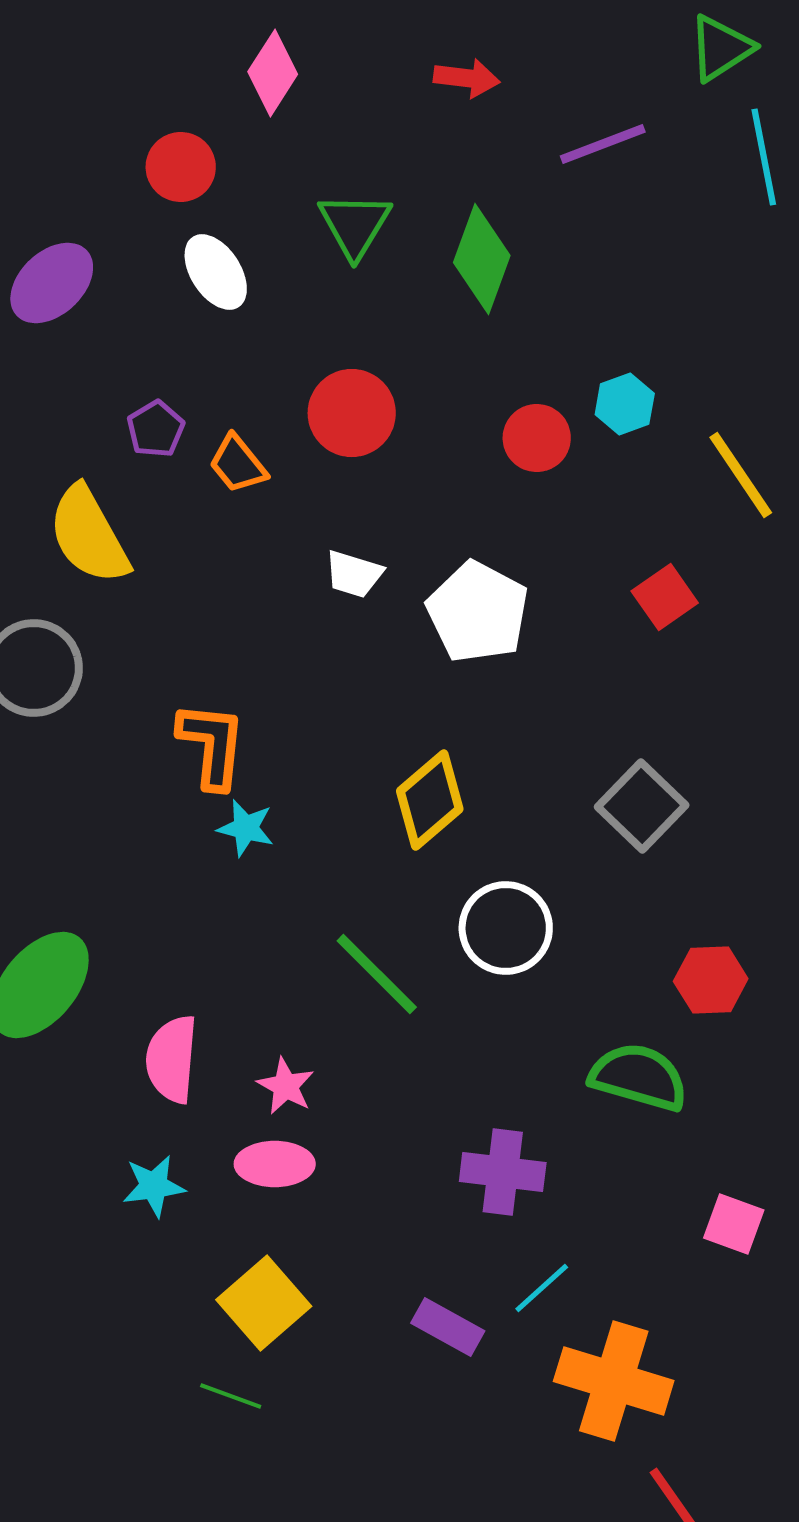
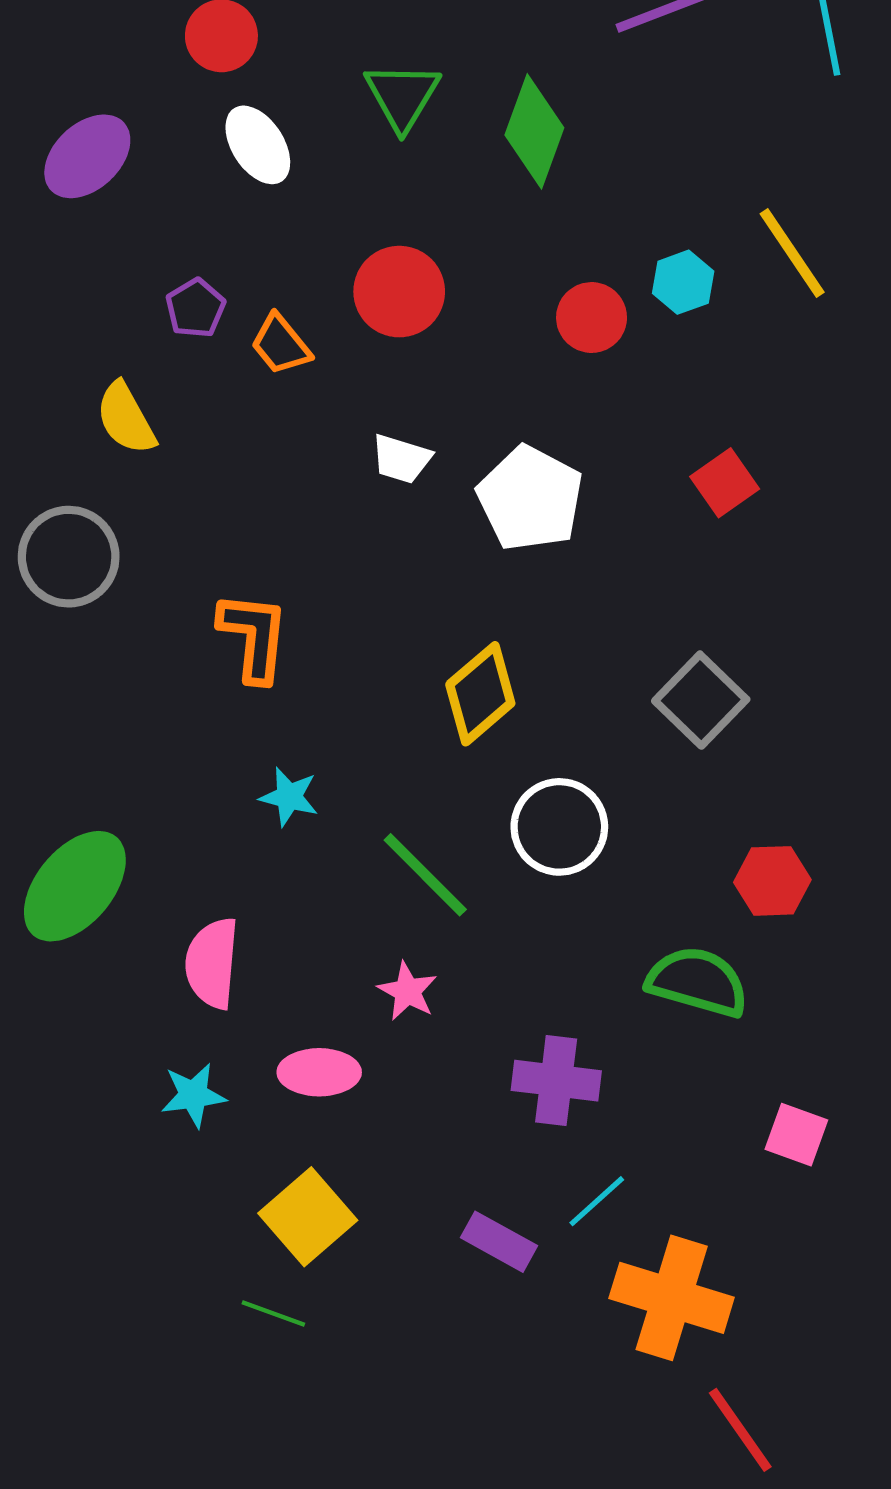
yellow line: (741, 475) -> (792, 253), moved
yellow semicircle: (89, 535) -> (126, 418), size x0.7
cyan star: (246, 828) -> (289, 797), moved
pink star: (286, 1086) -> (408, 991), moved

